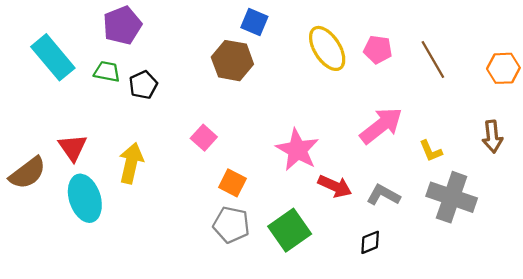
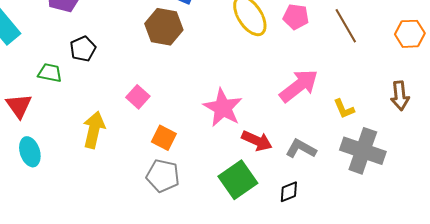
green trapezoid: (107, 72) -> (50, 73), moved
yellow arrow: (131, 163) -> (94, 130), moved
cyan ellipse: (85, 198) -> (30, 152), size x0.7
green square: (290, 230) -> (238, 180), moved

